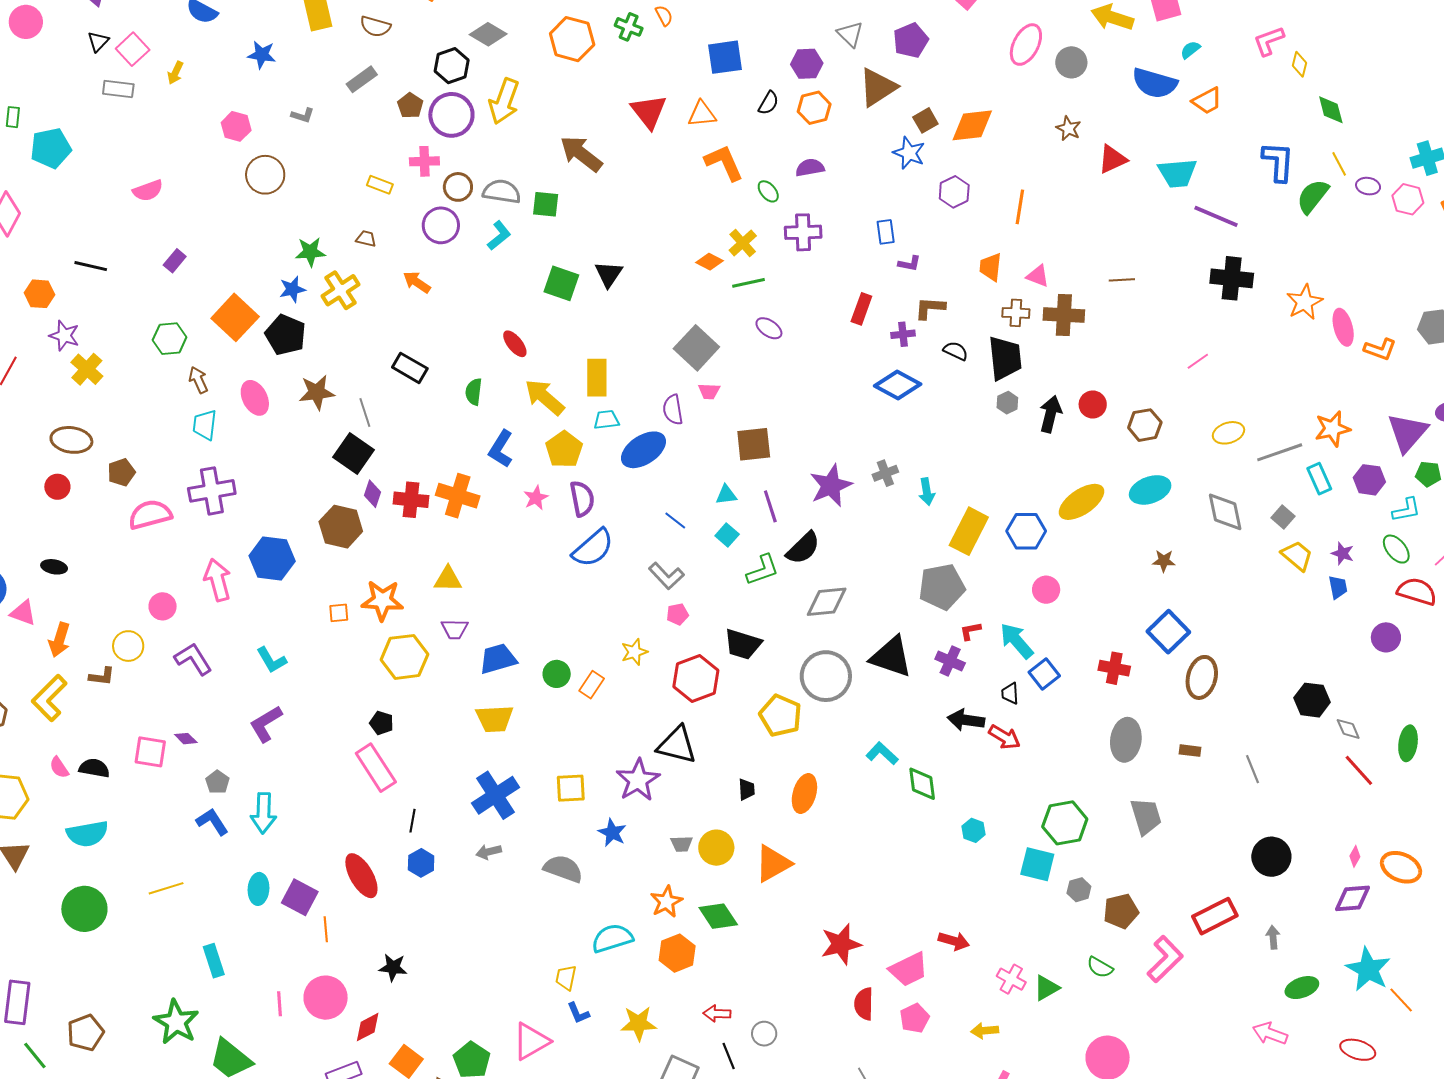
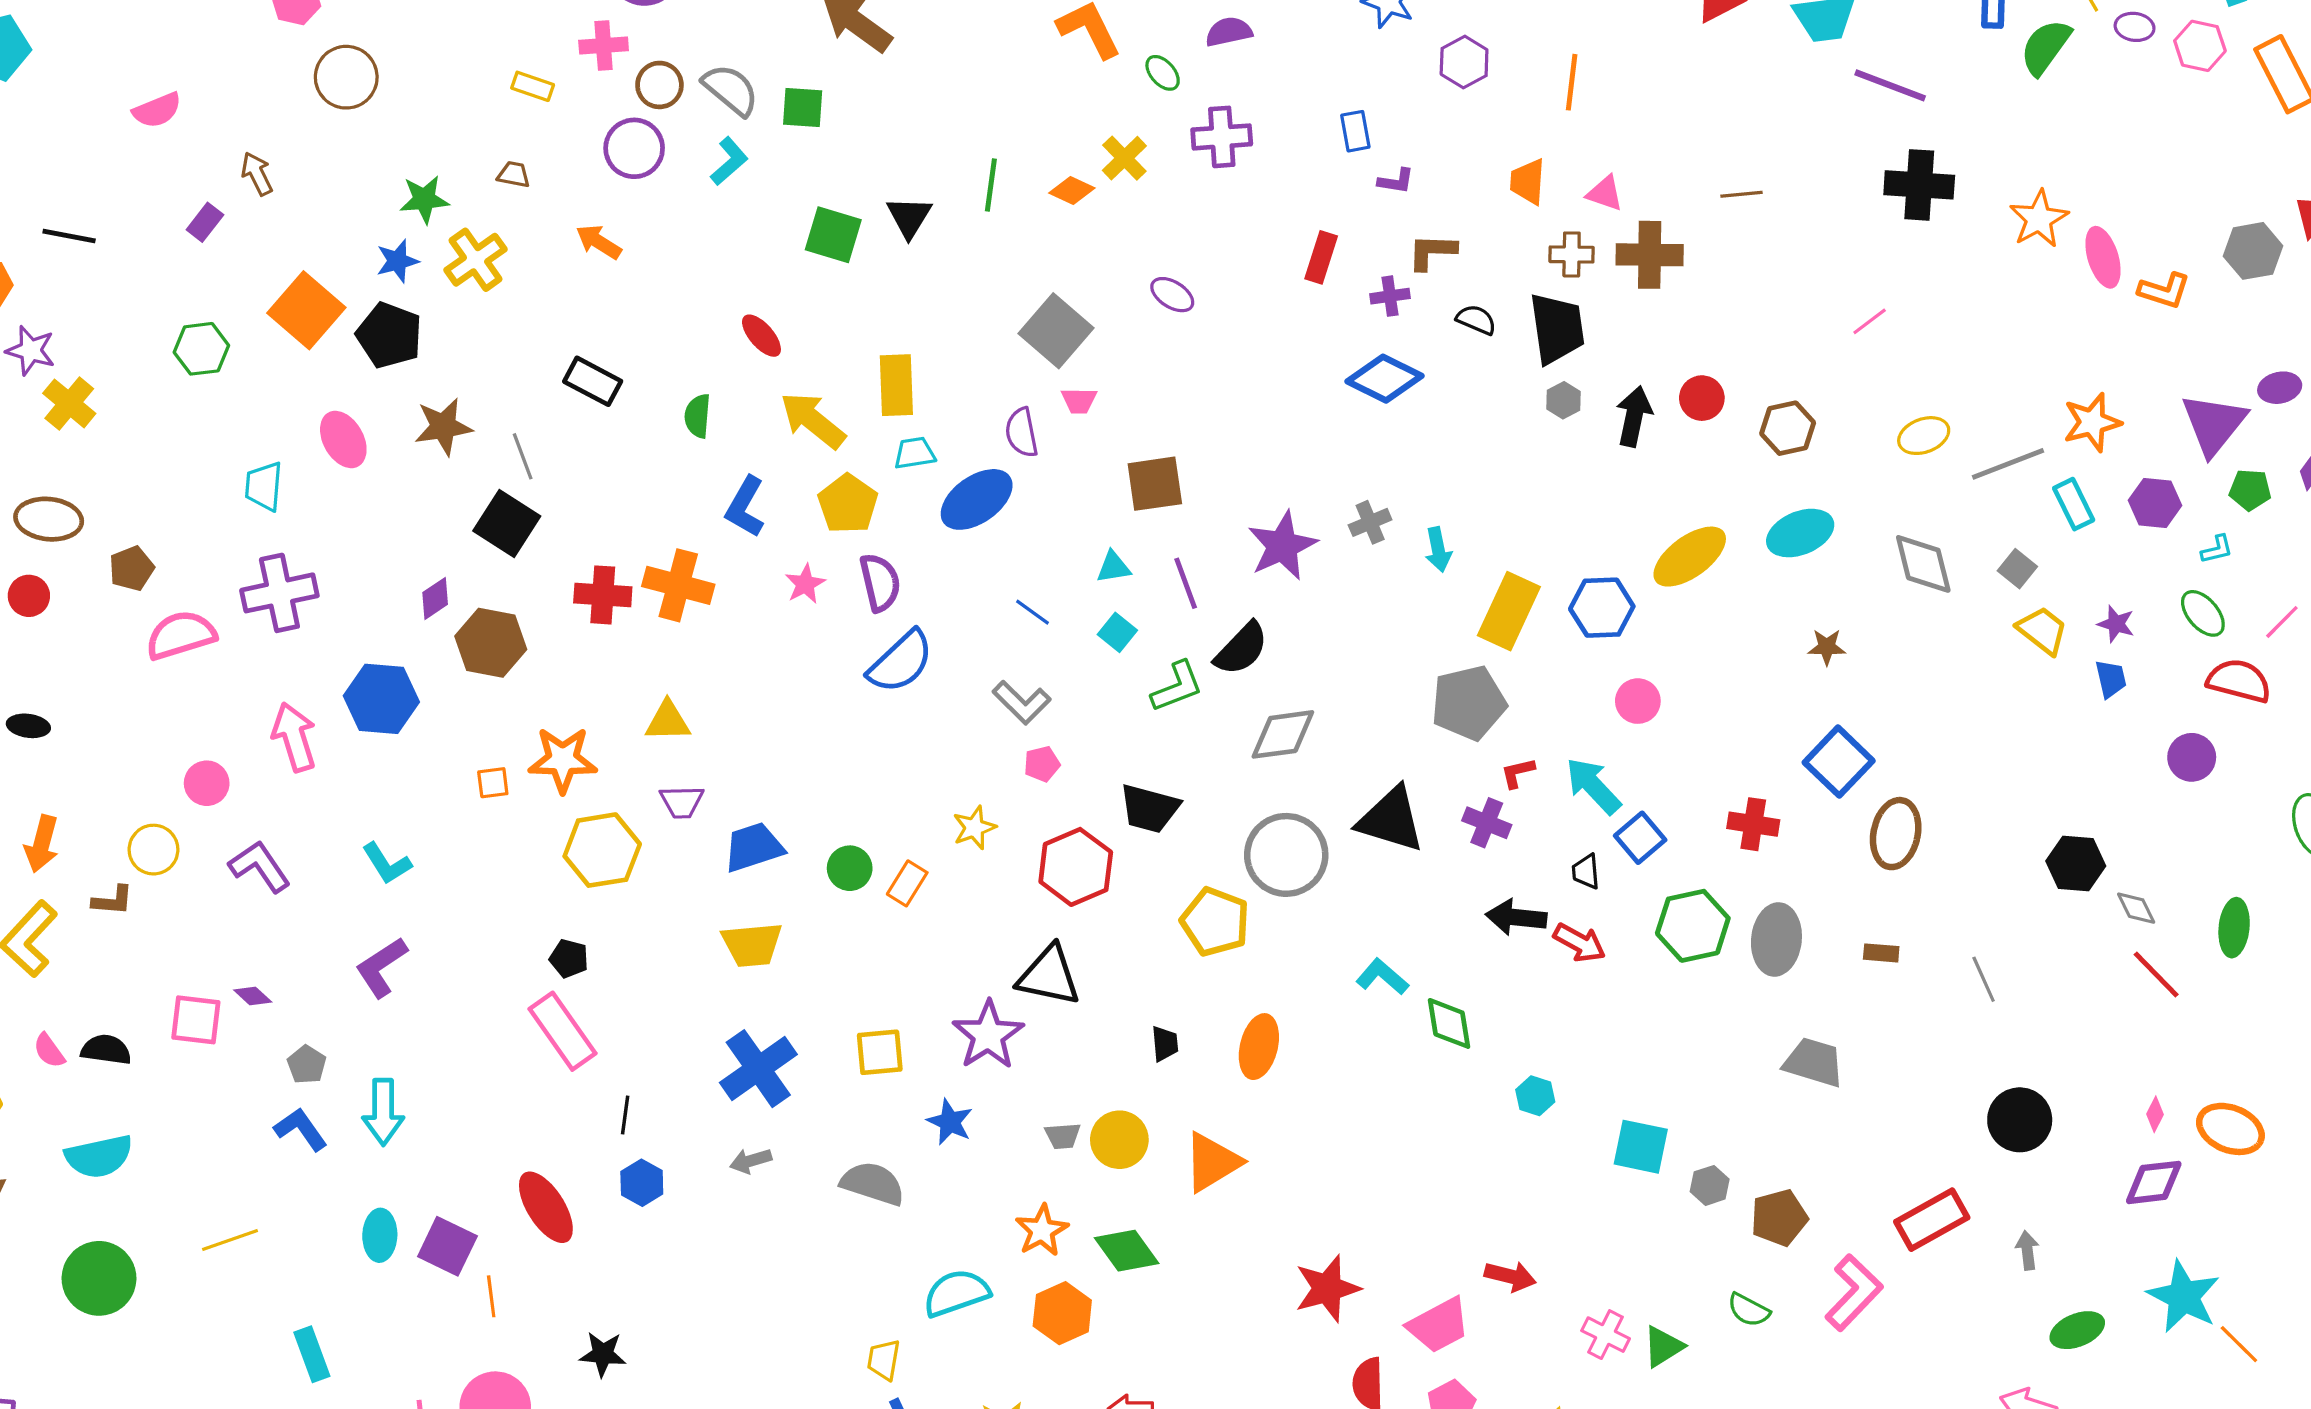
gray semicircle: (502, 192) -> (731, 90), turned 33
green line: (749, 283) -> (991, 185), moved, turned -68
brown arrow: (198, 380) -> (257, 174), moved
purple diamond: (372, 494) -> (435, 598), moved, turned 40
cyan L-shape: (1406, 510) -> (2217, 549), size x0.7
gray trapezoid: (1146, 816) -> (1814, 1062), turned -54
green hexagon: (1065, 823) -> (1693, 926), moved

